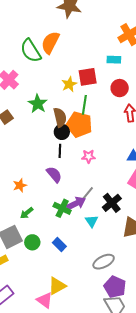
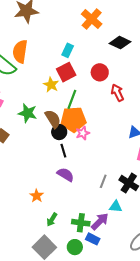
cyan rectangle: (114, 60) -> (68, 50), moved, turned -48
green line: (84, 105) -> (72, 99), turned 30
pink star: (88, 156) -> (83, 133), moved
purple arrow: (76, 203) -> (100, 221), moved
green cross: (62, 208) -> (81, 223), moved
cyan triangle: (92, 221) -> (116, 207), turned -32
green circle: (32, 242) -> (75, 247), moved

